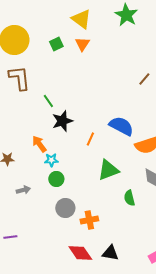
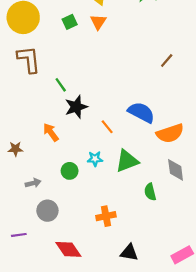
orange line: (90, 139) -> (107, 127), turned -64
cyan star: (51, 160) -> (95, 159), moved
gray circle: (65, 208) -> (47, 211), moved
red diamond: (80, 253) -> (68, 249), moved

